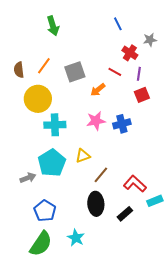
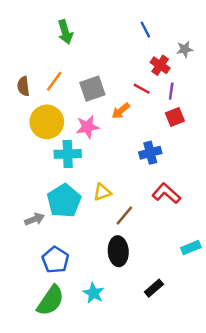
pink star: (96, 121) -> (87, 127), moved
red L-shape: (135, 184) -> (166, 193), moved
black rectangle: (125, 214) -> (154, 288), moved

